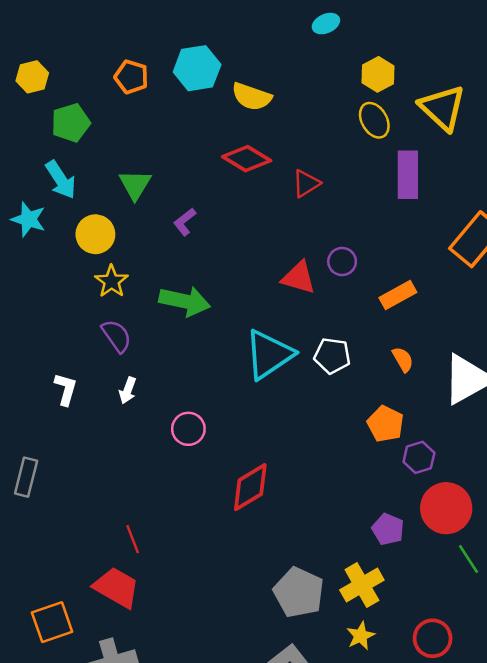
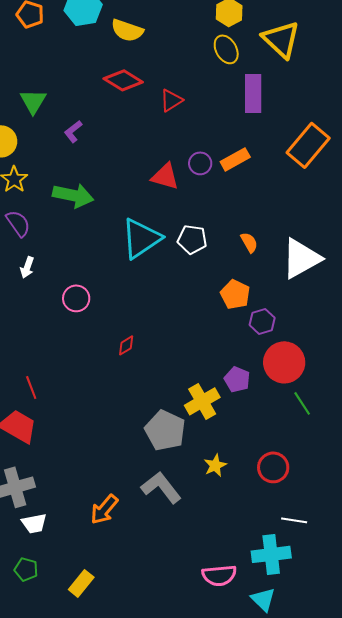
orange rectangle: (398, 295) -> (235, 159), moved
red diamond: (250, 487) -> (126, 345), size x0.5
yellow cross: (362, 585) -> (202, 401), moved

